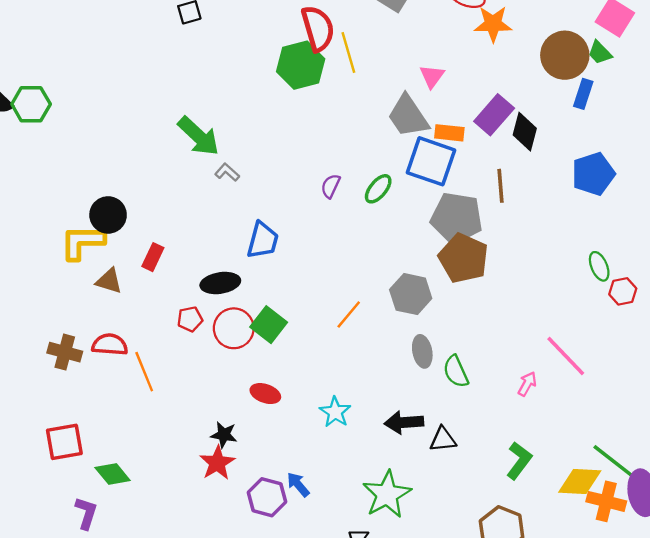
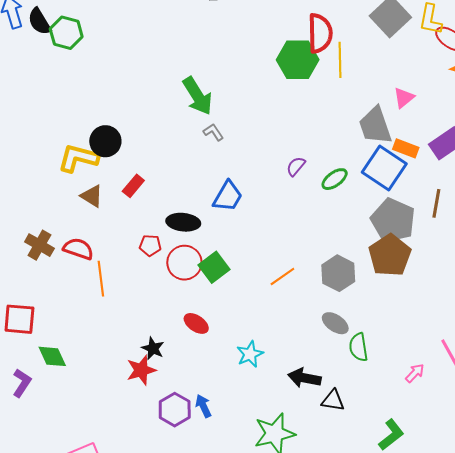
gray ellipse: (422, 351) -> (335, 323), turned -60

